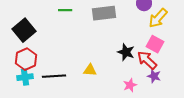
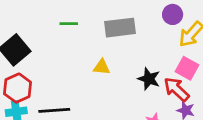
yellow triangle: (90, 70) -> (102, 67), moved

